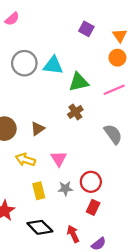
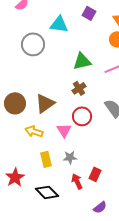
cyan triangle: (53, 65) -> (59, 24), moved
brown triangle: (38, 129) -> (45, 103), size x1.5
red circle: (91, 182) -> (82, 116), moved
red arrow: (73, 234) -> (77, 181), moved

